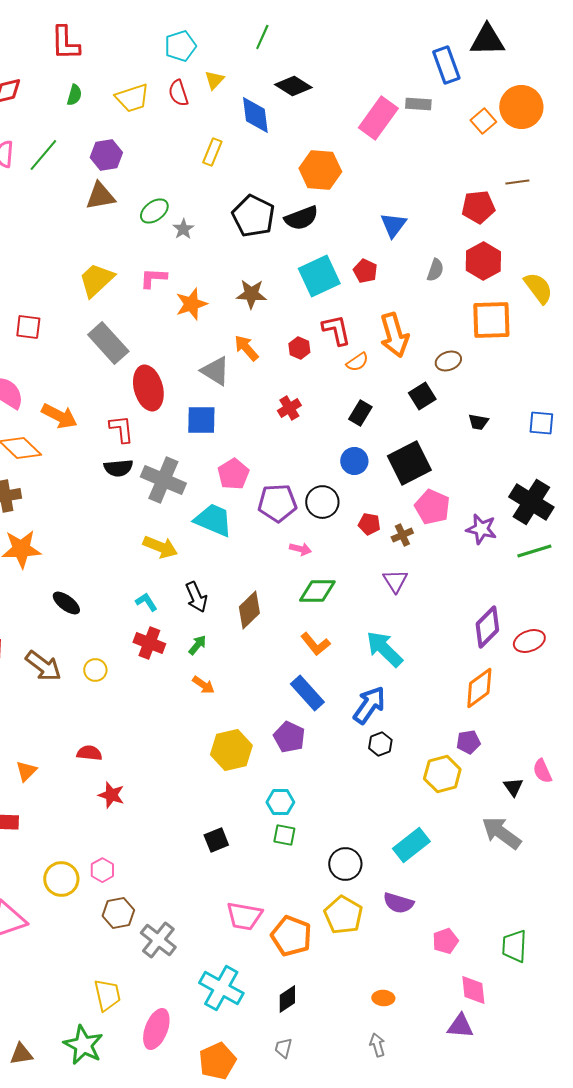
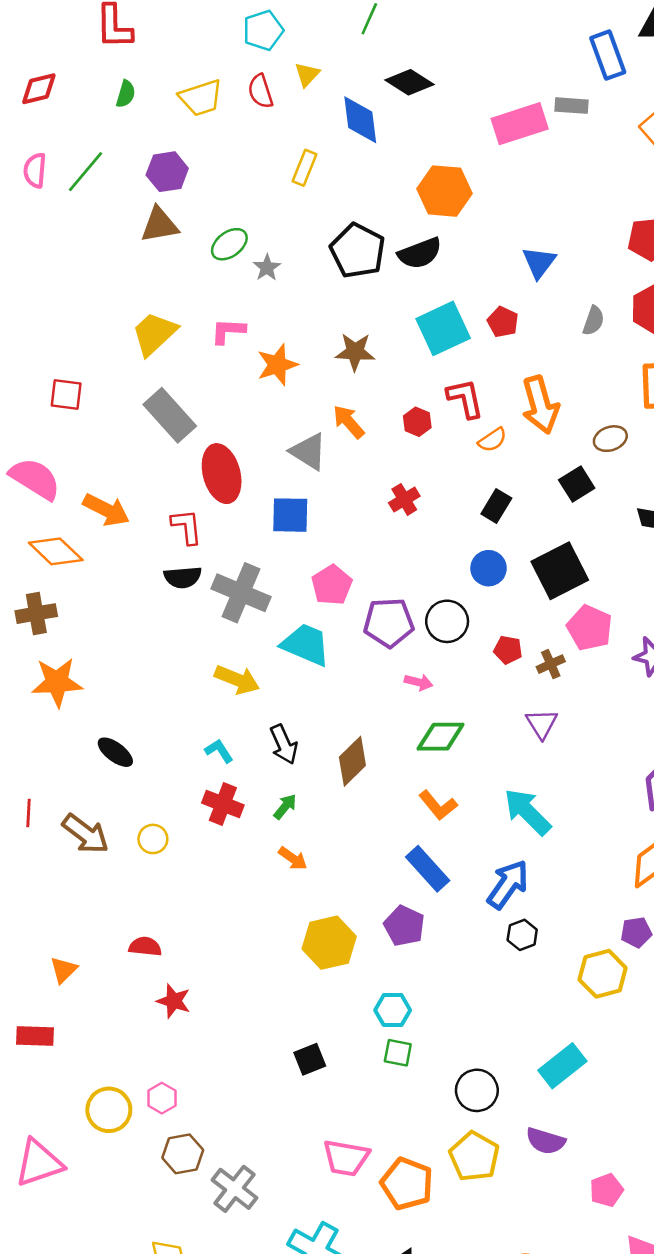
pink rectangle: (378, 118) -> (520, 124), turned 36

